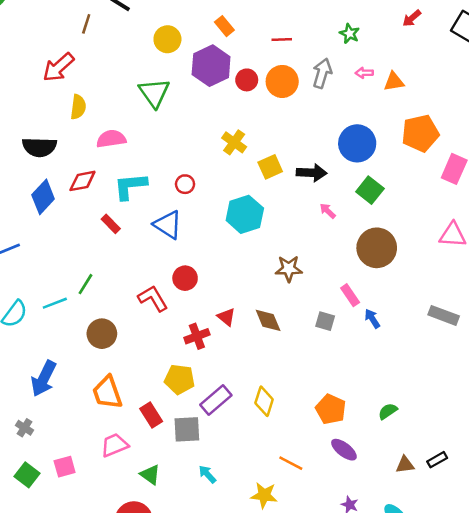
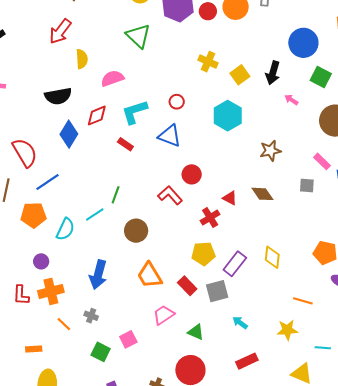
black arrow: (312, 173) -> (273, 73), turned 115

